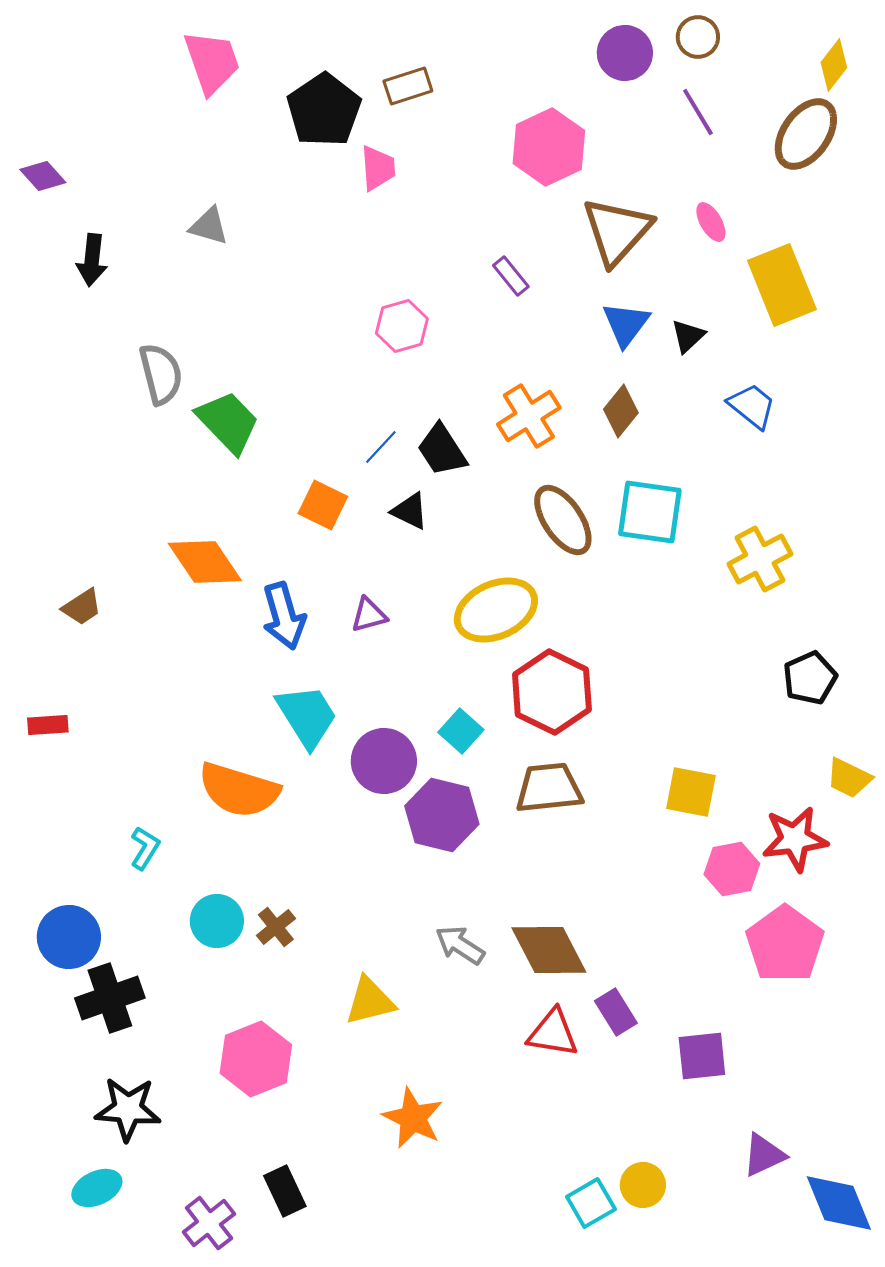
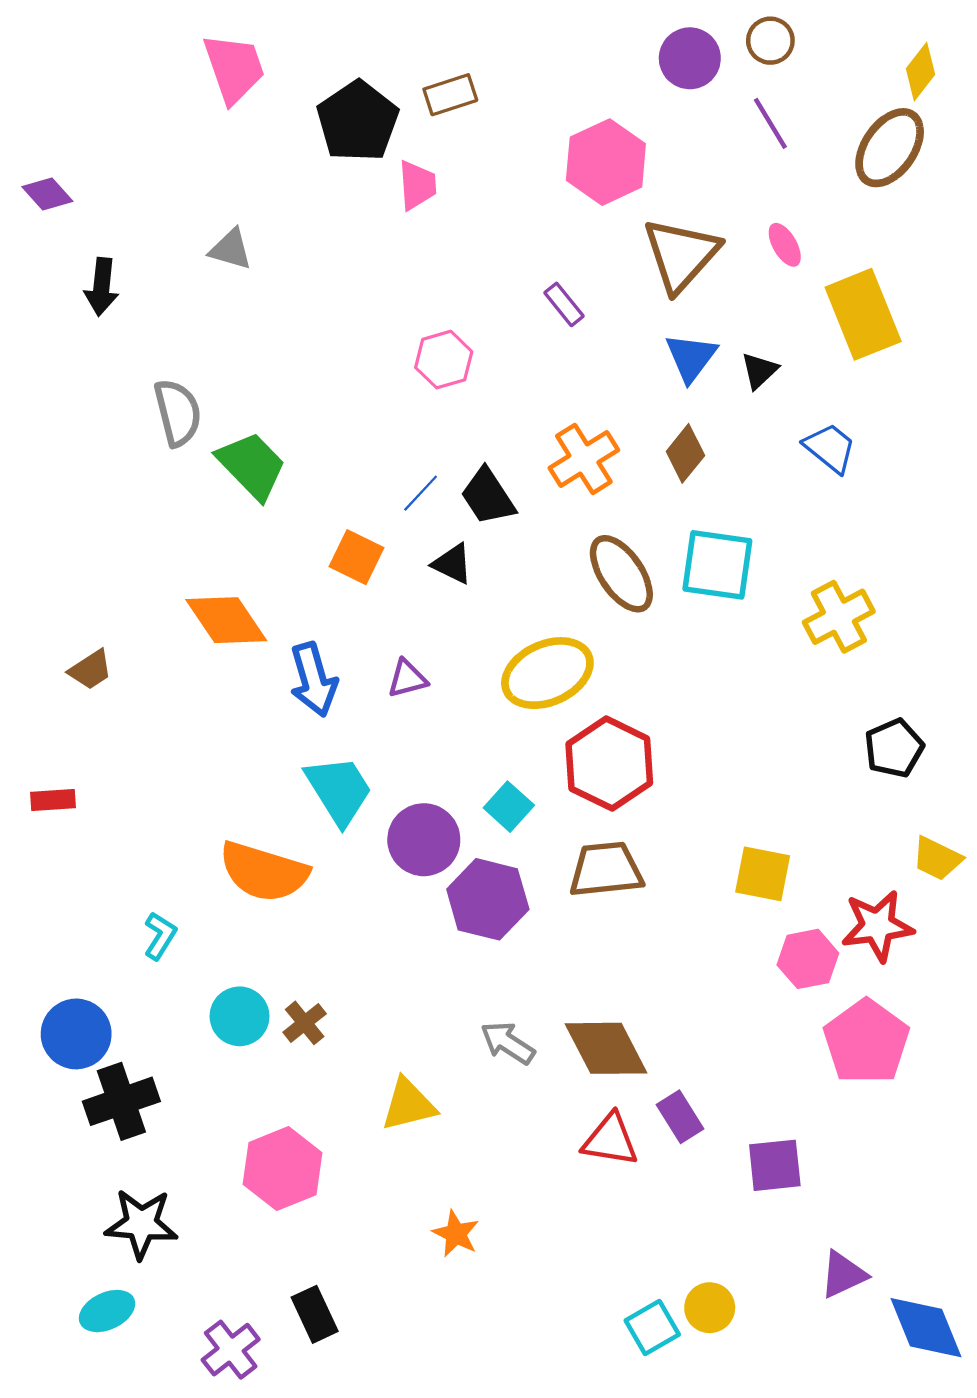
orange star: (413, 1118) -> (456, 1234), size x0.7

